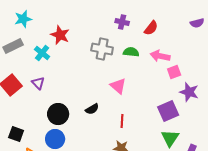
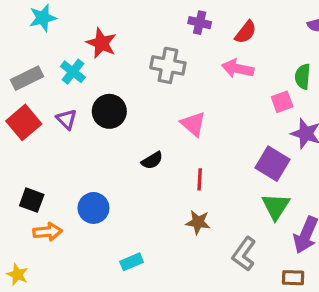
gray rectangle: (13, 46) -> (27, 78), moved
green semicircle: (131, 52) -> (303, 76), moved, turned -91
pink arrow: (160, 56) -> (238, 69), moved
purple square: (168, 111) -> (273, 164), turned -35
black circle: (58, 114) -> (109, 111), moved

